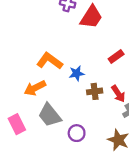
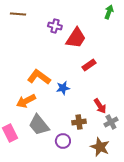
red rectangle: (116, 57) -> (89, 65), moved
brown cross: (95, 91) -> (79, 122), moved

